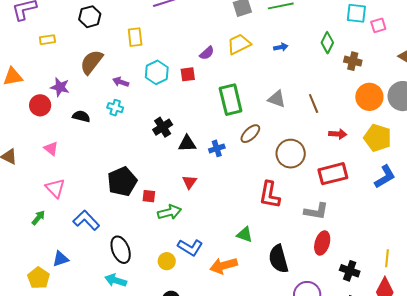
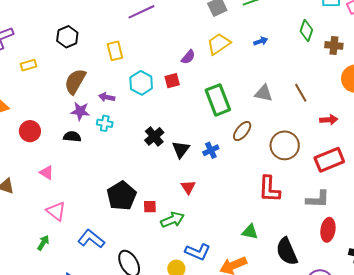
purple star: (60, 87) -> (80, 111), moved
black triangle: (187, 144) -> (181, 149), turned -42

